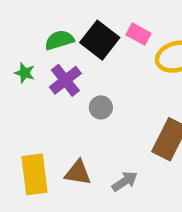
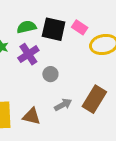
black square: (100, 40) -> (54, 29), turned -30
gray arrow: (125, 181) -> (63, 105), moved

